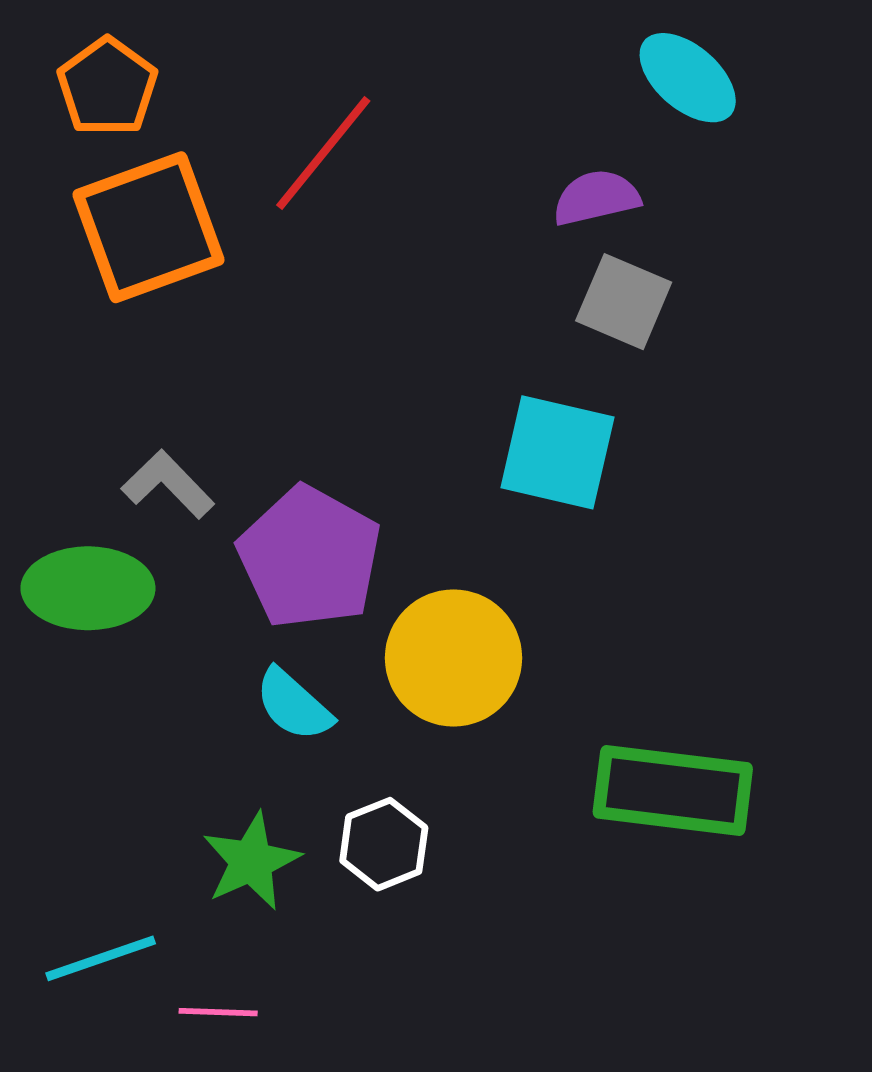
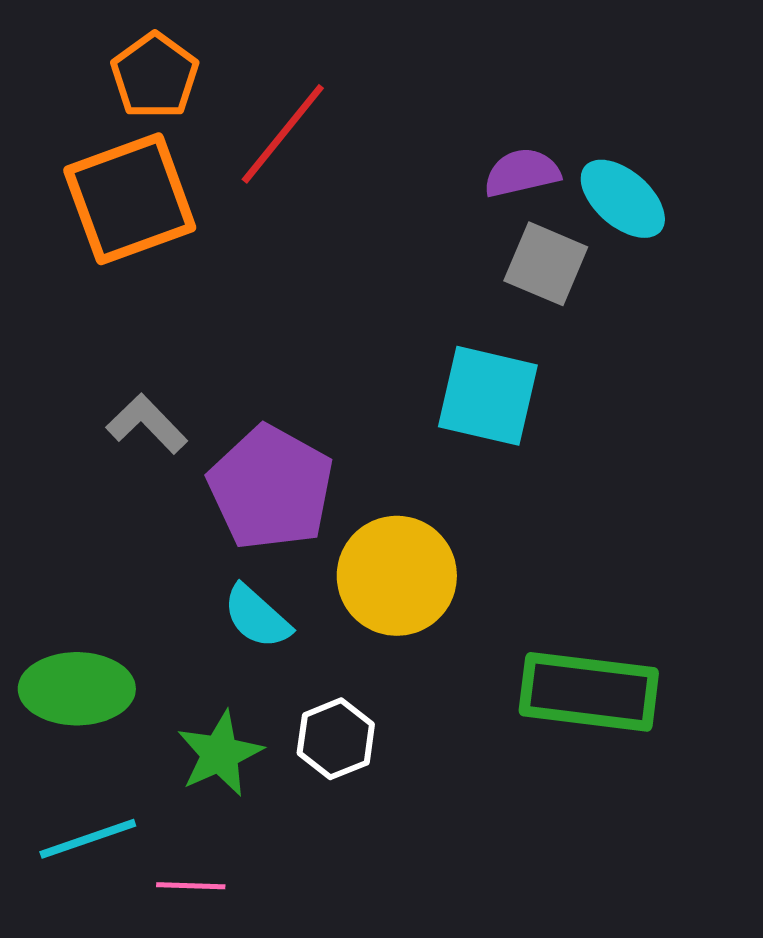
cyan ellipse: (688, 78) -> (623, 199), moved
orange pentagon: (107, 87) -> (155, 76), moved
green ellipse: (88, 588) -> (77, 689), moved

